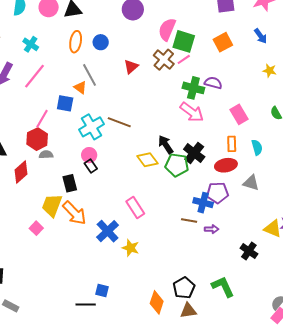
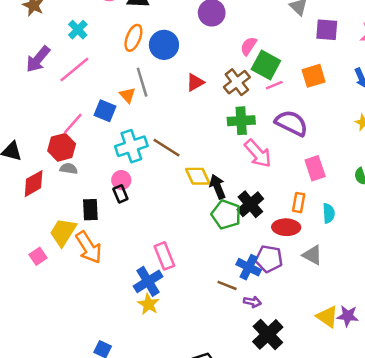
pink semicircle: (167, 29) -> (248, 46), size x0.7
blue circle: (101, 42) -> (164, 45), size x1.5
pink line: (184, 59) -> (274, 85), moved
purple semicircle: (213, 83) -> (291, 123), size x1.5
green cross: (193, 88) -> (241, 121), moved, turned -30
yellow diamond: (147, 160) -> (198, 176), moved
blue cross: (108, 231) -> (148, 281), moved
black cross: (249, 251) -> (268, 334), moved, size x1.4

